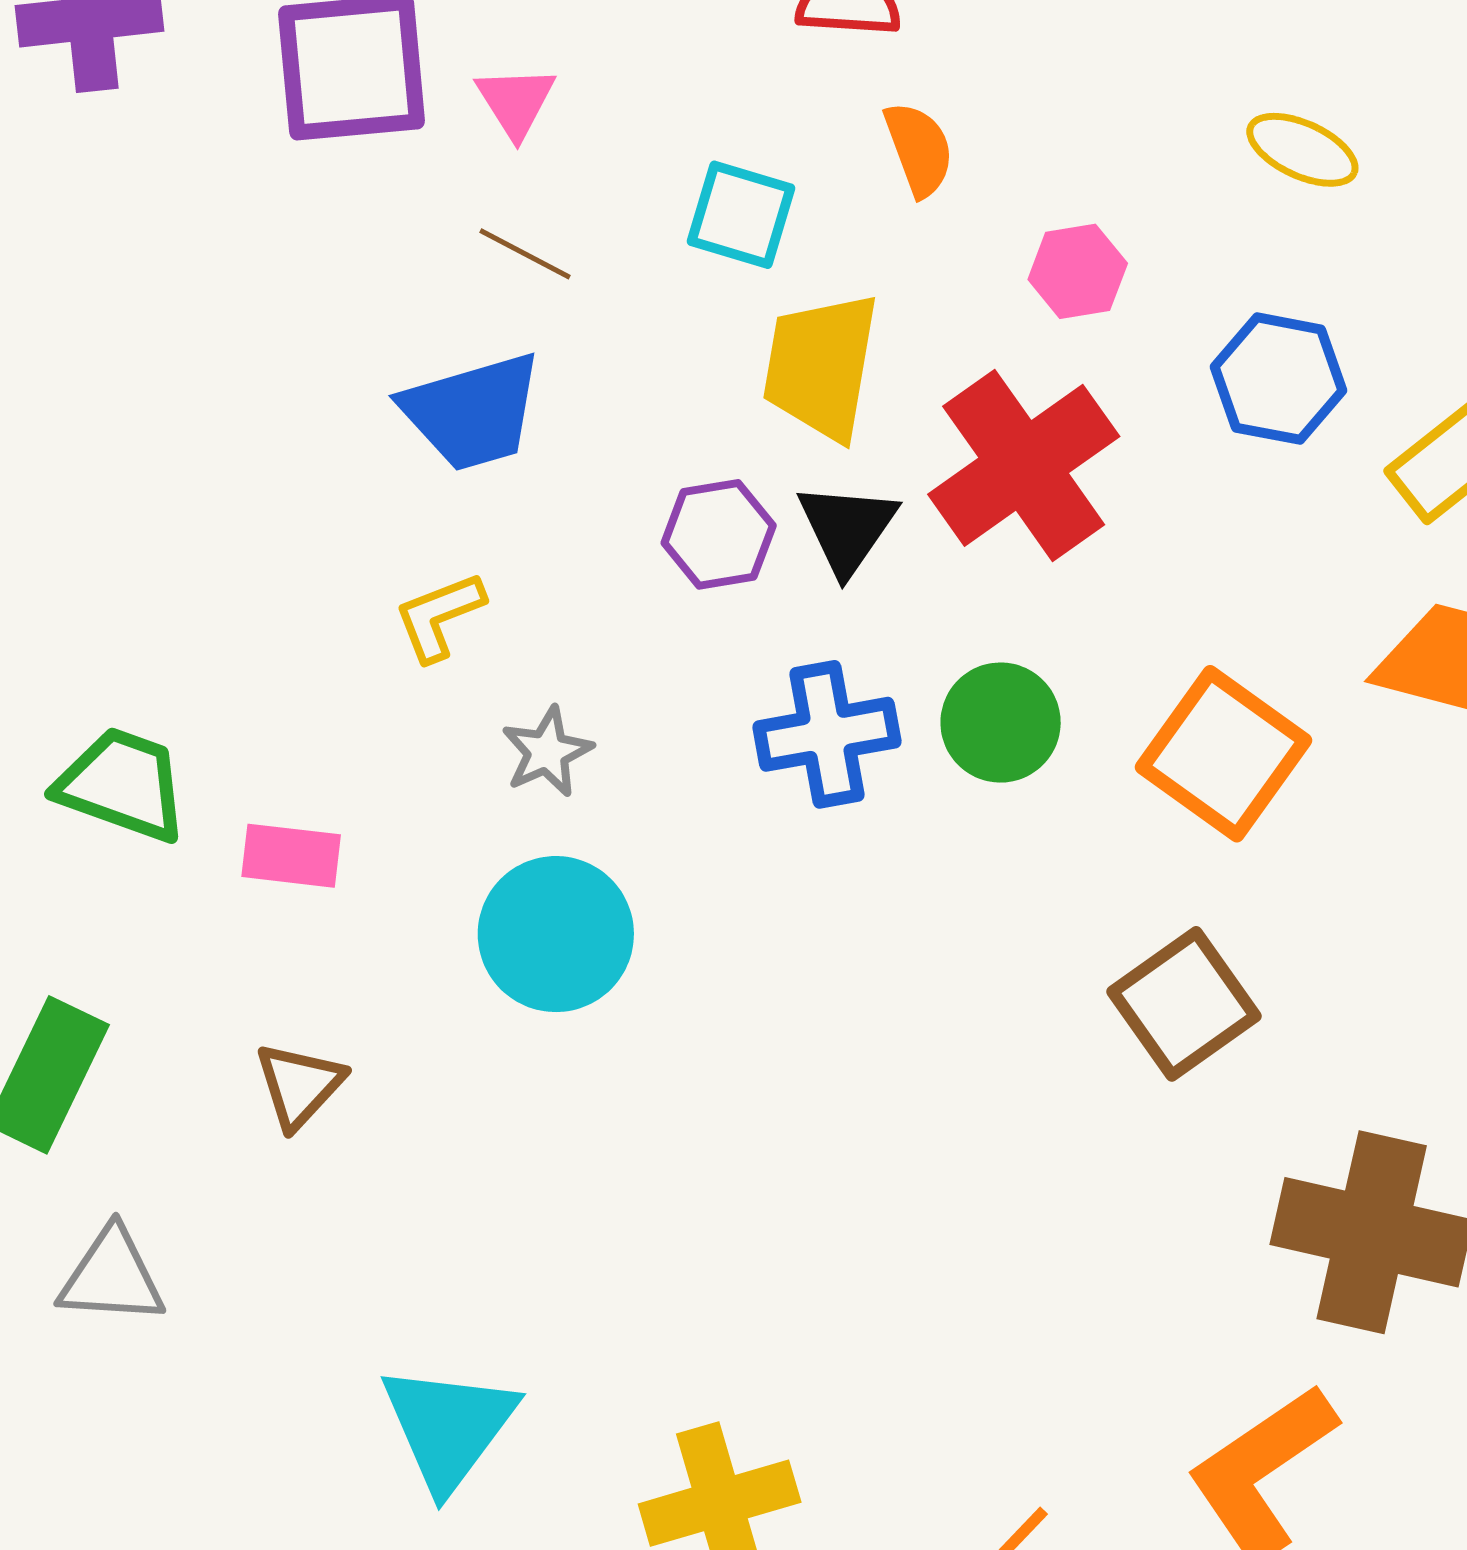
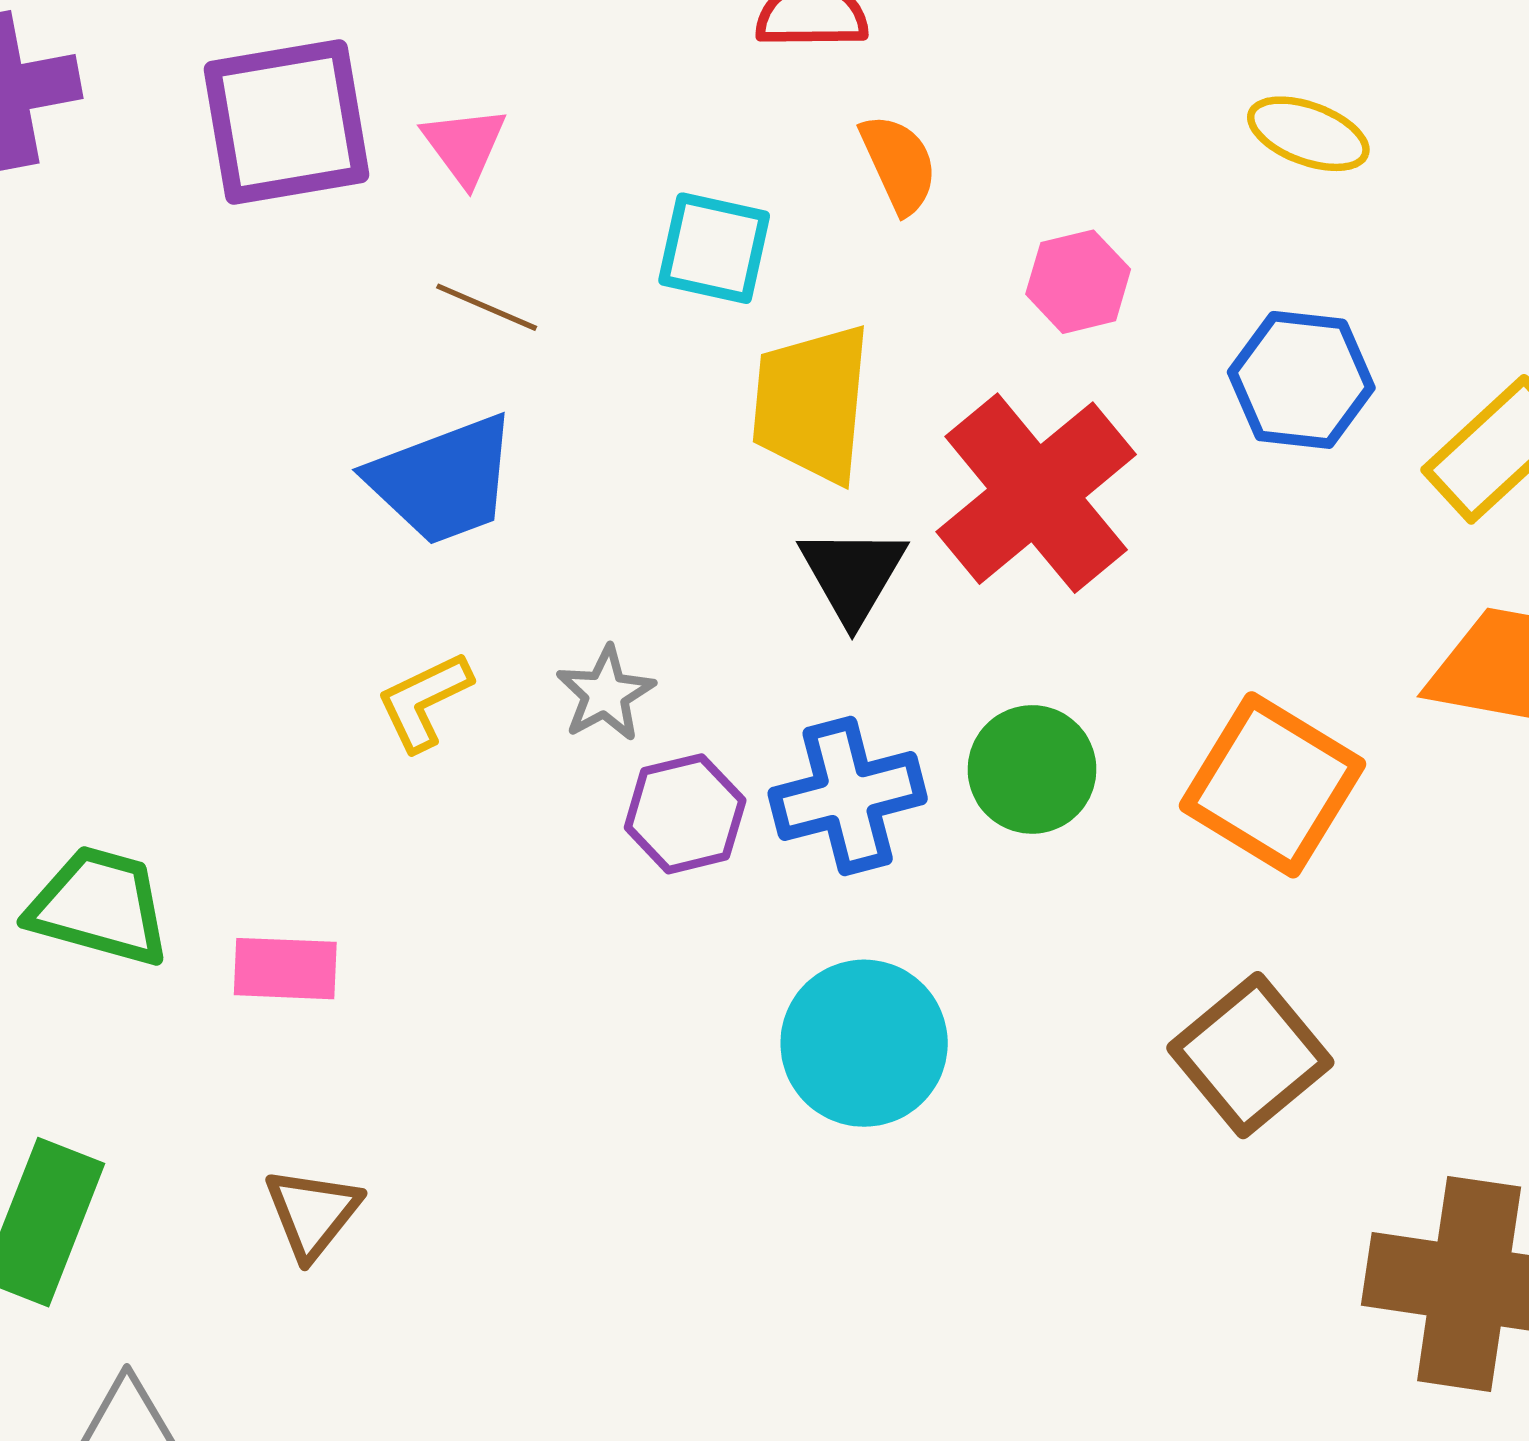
purple hexagon: (719, 534) -> (685, 814), moved
gray star: (547, 752) -> (605, 694), moved
cyan circle: (556, 934) -> (864, 1043), moved

